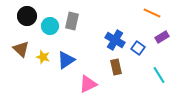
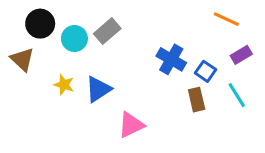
gray rectangle: (72, 21) -> (107, 31), turned 36
brown triangle: (21, 49) -> (22, 59), moved
brown rectangle: (116, 67) -> (197, 100), moved
cyan line: (159, 75) -> (237, 95), moved

